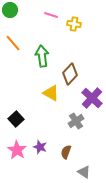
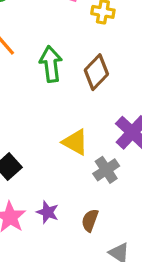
brown diamond: (70, 74) -> (96, 72), moved
yellow triangle: (51, 93) -> (75, 142), moved

